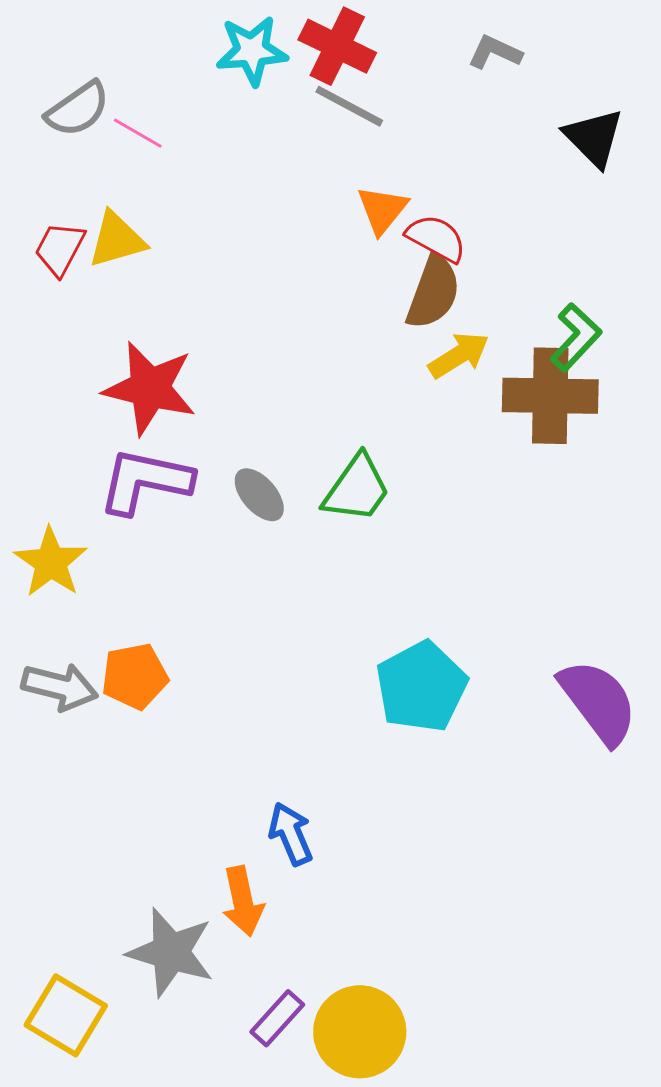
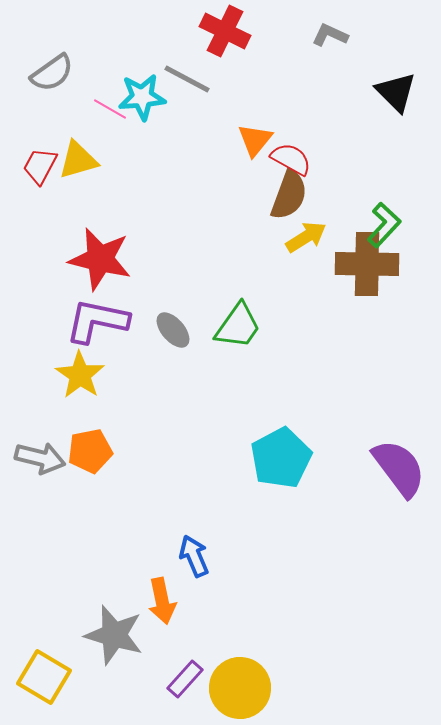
cyan star: (252, 51) -> (142, 97), moved
gray line: (349, 106) -> (187, 79), moved
pink line: (138, 133) -> (110, 109), moved
yellow star: (51, 562) -> (80, 375), moved

